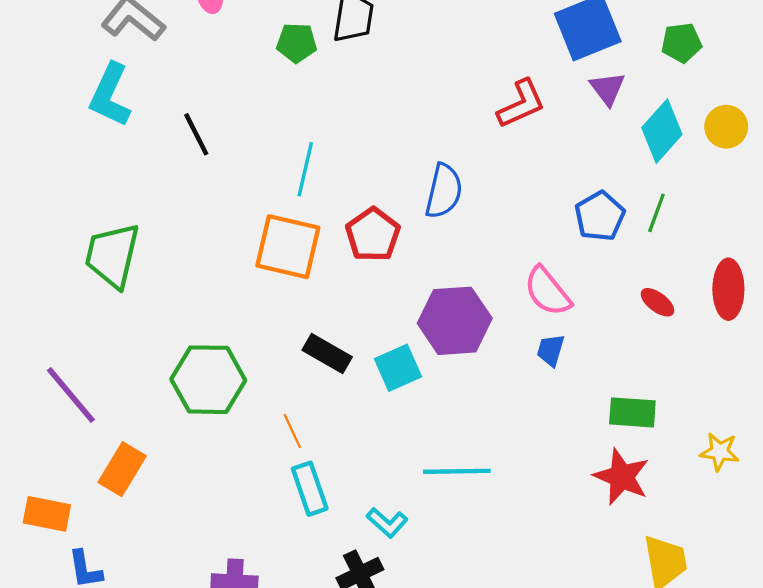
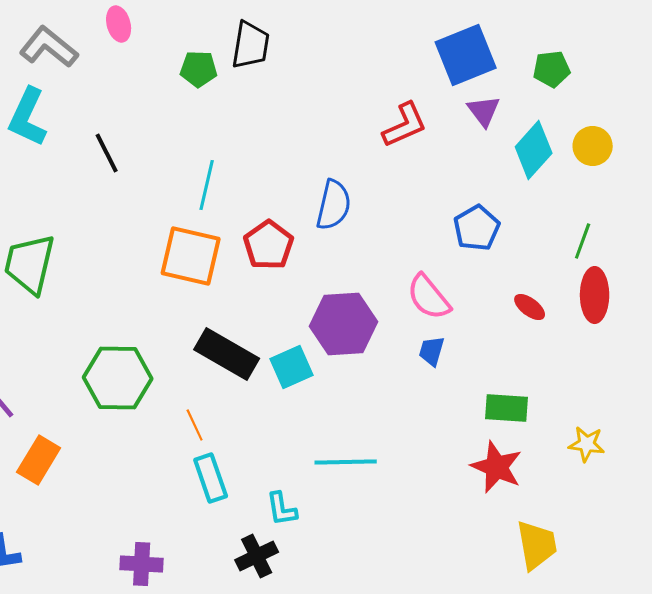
green line: (656, 213) -> (583, 241), moved
black rectangle: (327, 354) -> (227, 354), size x1.4
cyan L-shape: (387, 523) -> (282, 509), turned 39

